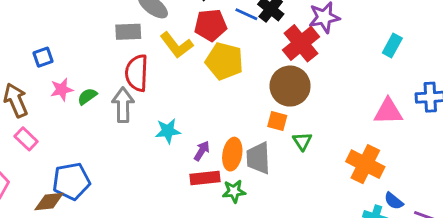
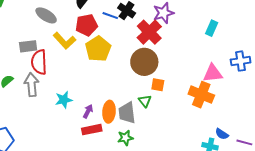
gray rectangle: (128, 32) -> (28, 46), moved
yellow pentagon: (224, 61) -> (98, 49), turned 30
orange square: (277, 121) -> (158, 85), moved
green triangle: (302, 141) -> (145, 101), moved
orange cross: (365, 164) -> (201, 95), moved
green star: (234, 191) -> (125, 138), moved

